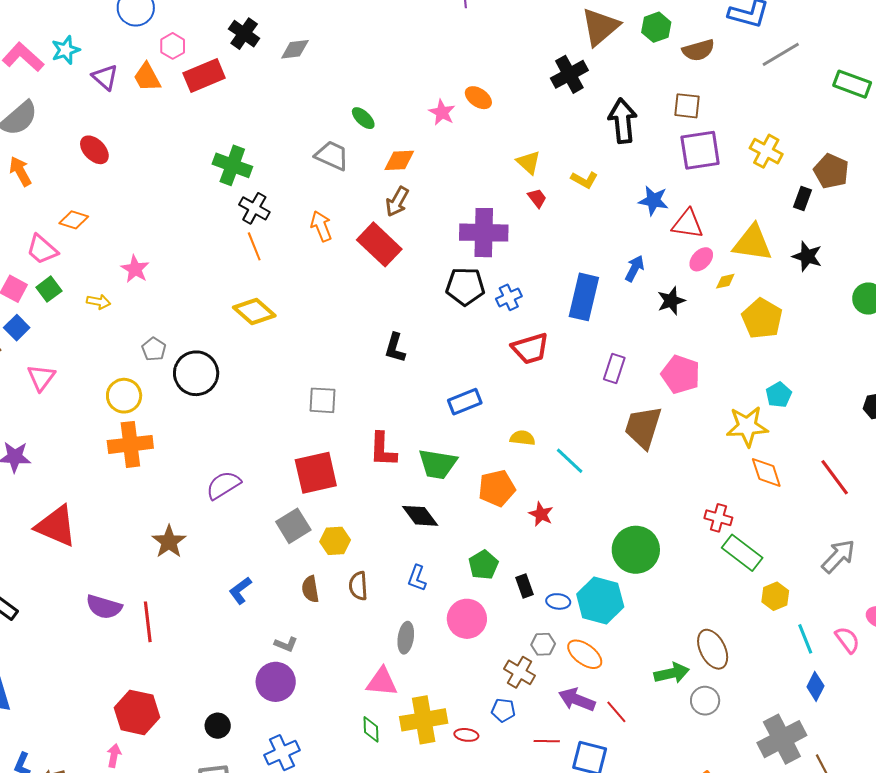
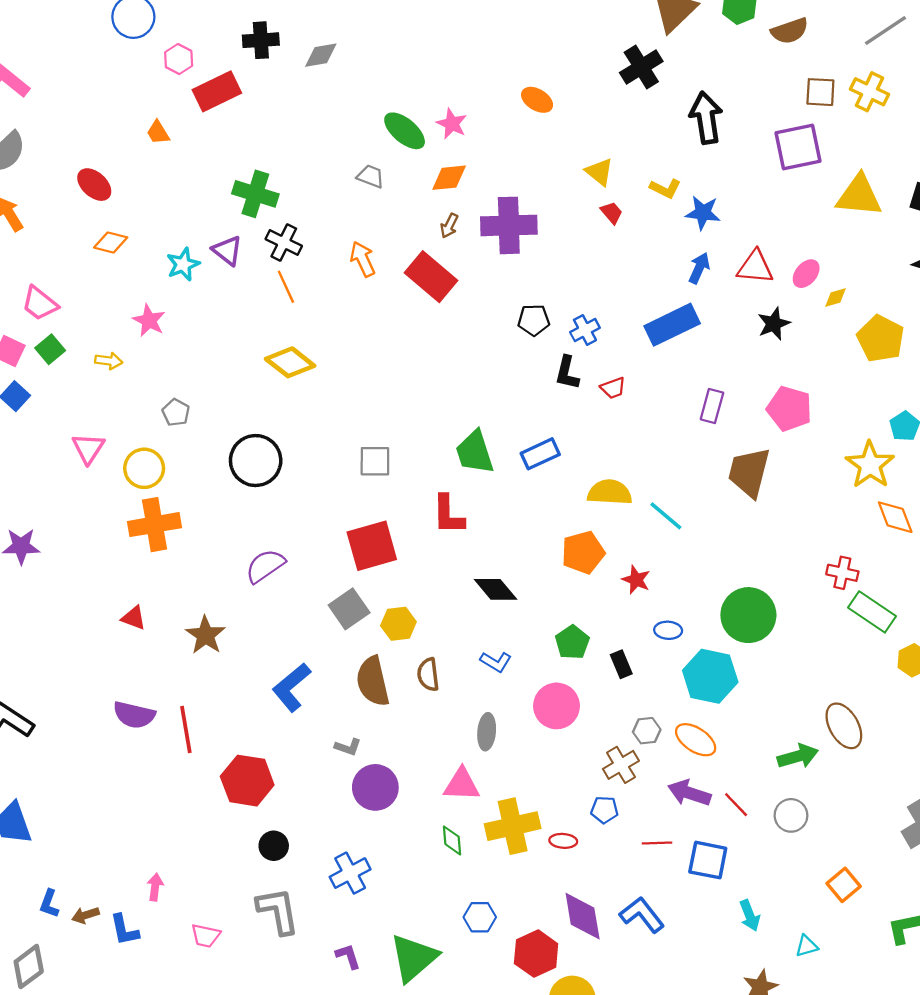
black cross: (244, 34) -> (261, 40), turned -36
cyan star: (66, 50) -> (183, 264), moved
purple triangle: (105, 77) -> (227, 251), moved
orange trapezoid: (147, 77) -> (158, 132), moved, size x0.7
brown square: (687, 106) -> (820, 92), moved
pink star: (442, 112) -> (452, 124), moved
green ellipse: (363, 118) -> (405, 131), size x1.5
yellow cross: (766, 151) -> (869, 92), moved
gray trapezoid: (332, 156) -> (371, 176), size x0.7
blue star: (653, 201) -> (703, 213), moved
brown arrow: (397, 202) -> (449, 226), size x0.7
orange diamond: (74, 220) -> (111, 243), moved
red triangle: (688, 224) -> (755, 267), moved
purple cross: (484, 233) -> (509, 225), moved
yellow triangle: (753, 243) -> (859, 196), moved
blue arrow: (635, 268) -> (699, 268), moved
black pentagon: (465, 286) -> (534, 320), size x0.7
blue rectangle: (584, 297) -> (672, 325), turned 54
black L-shape: (395, 348) -> (567, 373), moved
red trapezoid: (530, 348) -> (613, 388), size x0.6
black circle: (196, 373) -> (256, 461), moved
pink triangle: (41, 378) -> (88, 448), moved
yellow star: (747, 426) -> (870, 465), turned -30
yellow semicircle: (522, 438) -> (610, 492), size x1.5
green trapezoid: (438, 464) -> (475, 452), moved, turned 66
red triangle: (56, 526) -> (134, 618), moved, size x0.5
blue L-shape: (417, 578) -> (496, 662), turned -76
brown semicircle: (310, 589) -> (373, 681), size x1.6
blue L-shape: (240, 590) -> (291, 687), size x1.5
blue ellipse: (558, 601) -> (668, 630), moved
brown cross: (519, 672) -> (621, 765), turned 32
purple circle: (276, 682) -> (375, 787), moved
gray circle: (705, 701) -> (791, 815), moved
red hexagon: (137, 712) -> (247, 781), moved

